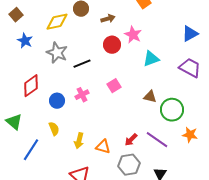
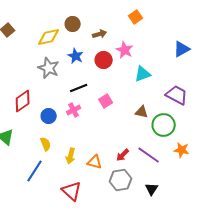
blue star: (25, 41) -> (76, 56), moved
black line: (82, 64) -> (79, 88), moved
purple trapezoid: (190, 68) -> (177, 95), moved
blue line: (31, 150) -> (35, 171), moved

